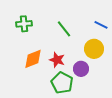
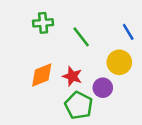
green cross: (24, 24) -> (43, 23), moved
blue line: (101, 25) -> (128, 32), turned 32

